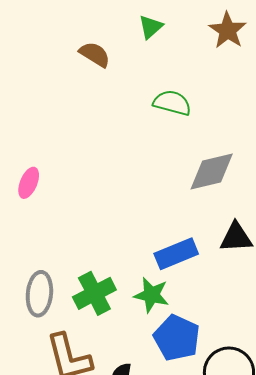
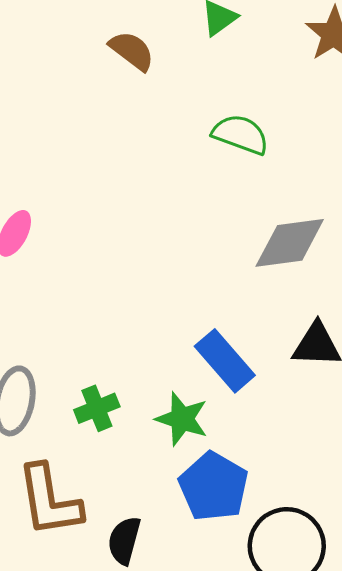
blue rectangle: (176, 254) -> (225, 361), turned 66
green cross: (94, 293) -> (97, 408), size x0.7

